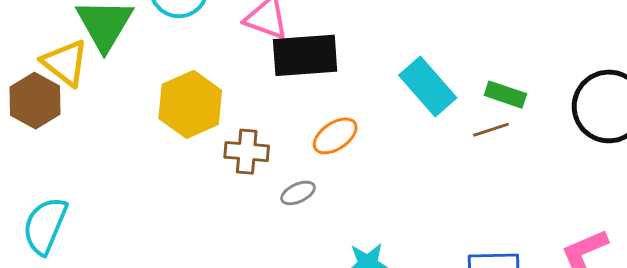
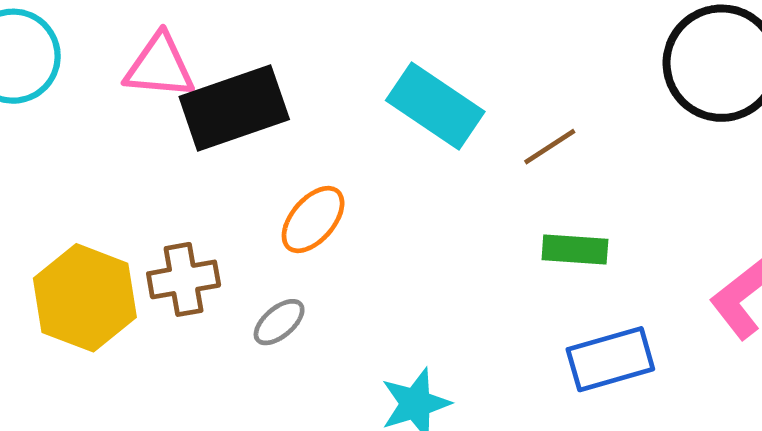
green rectangle: (505, 95) -> (575, 249), moved
yellow hexagon: (190, 104) -> (85, 298), moved

